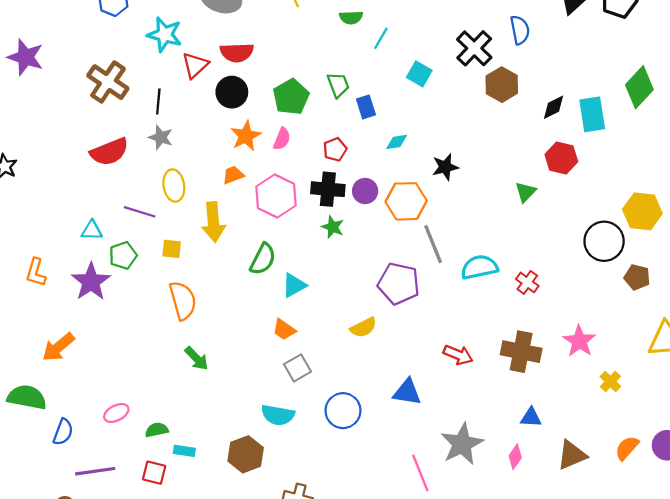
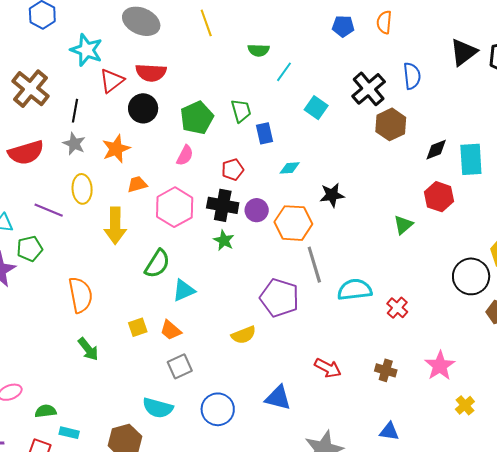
orange star: (246, 136) -> (116, 149), moved
yellow square: (172, 249) -> (138, 327), moved, turned -30
brown cross: (521, 352) -> (386, 370), size x0.6

